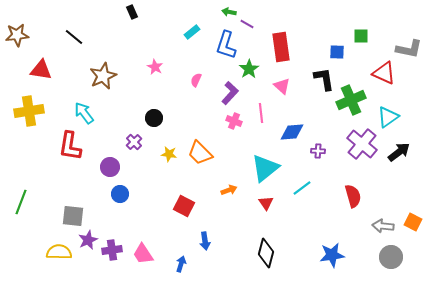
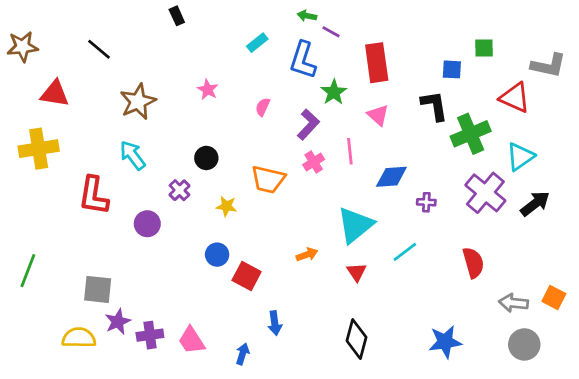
cyan arrow: (84, 113) -> (133, 155), moved
pink cross: (234, 121) -> (314, 162), turned 35
orange trapezoid: (200, 153) -> (268, 179), moved, turned -32
blue circle: (120, 194) -> (217, 255), moved

